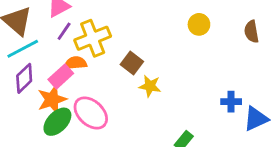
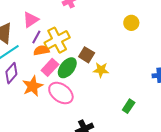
orange semicircle: (76, 63) -> (41, 50), moved
pink rectangle: (61, 76) -> (50, 67), moved
green ellipse: (57, 122) -> (67, 68), moved

